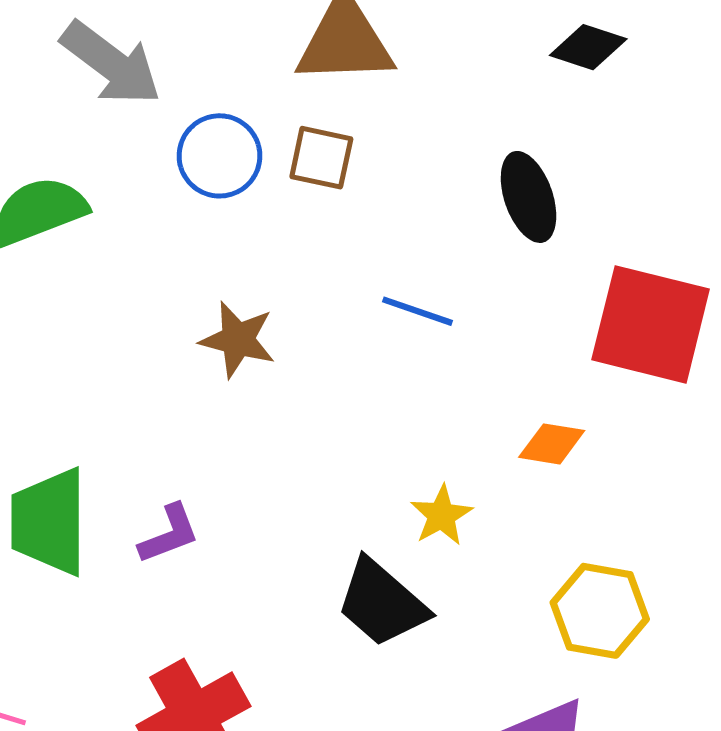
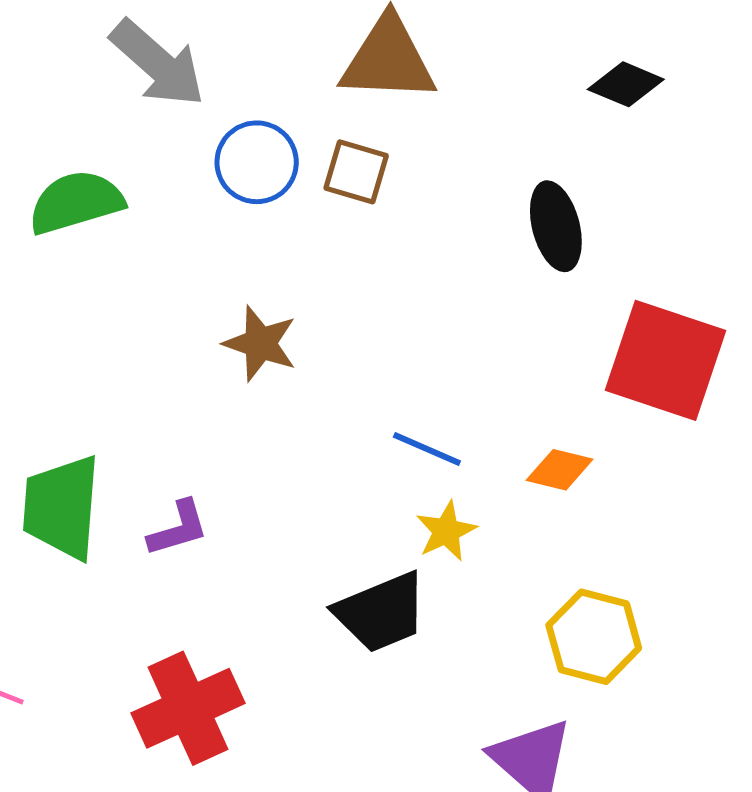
blue line: (417, 311) -> (427, 449), moved
black trapezoid: (382, 603) -> (381, 612), turned -68

